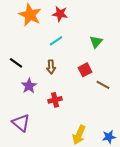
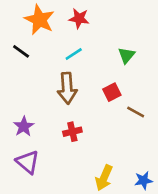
black line: (16, 63) -> (21, 51), moved
brown arrow: (51, 67) -> (67, 88), size x1.6
purple star: (29, 86) -> (24, 126), moved

